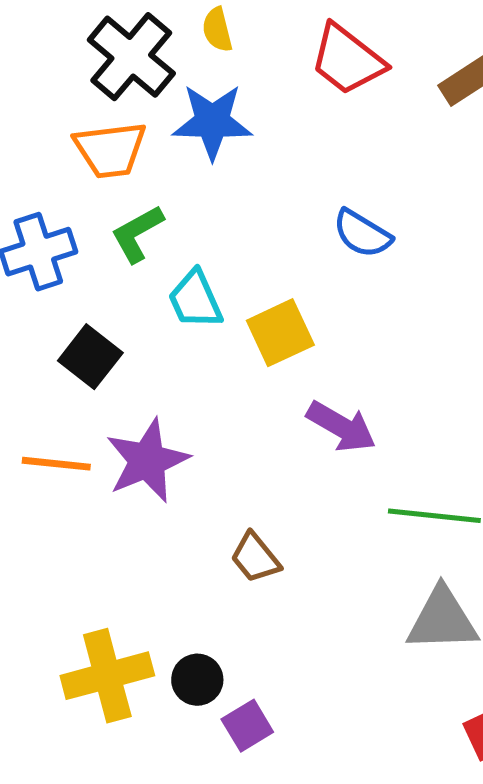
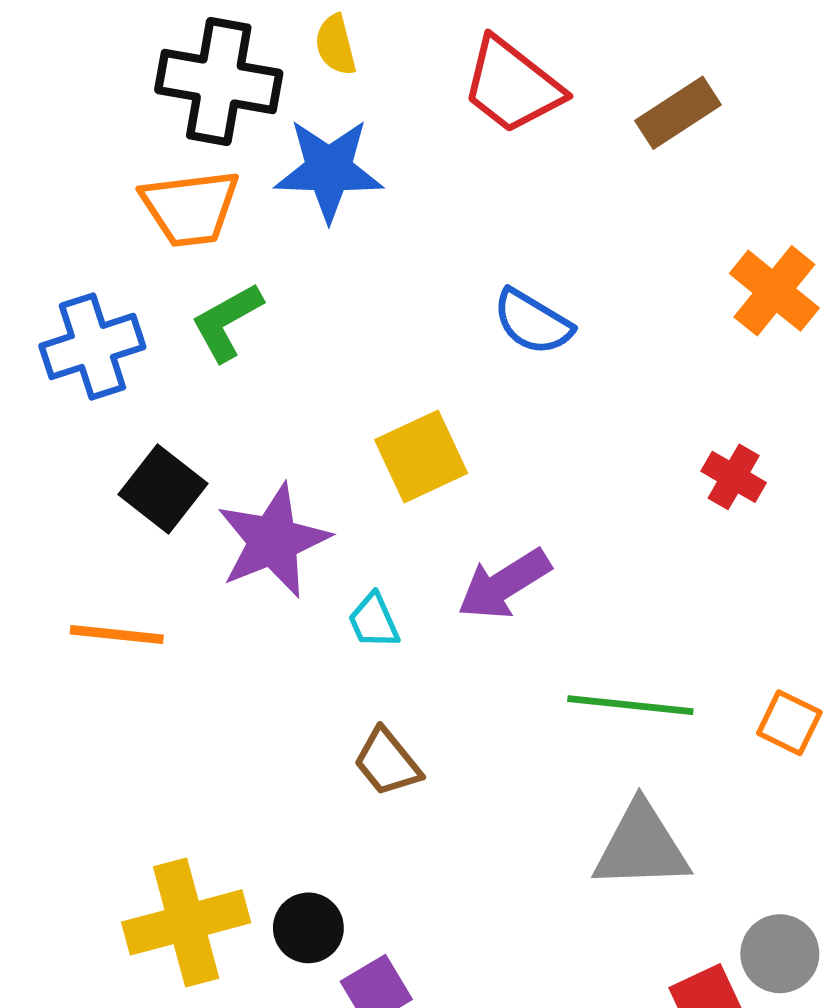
black cross: (131, 57) -> (219, 82), turned -30
cyan trapezoid: (195, 300) -> (374, 621), moved, size x0.7
purple arrow: (341, 427) -> (504, 584), turned 118
purple star: (147, 461) -> (273, 541), moved

